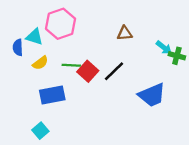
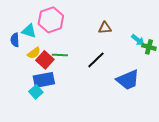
red square: (88, 71) -> (45, 60), moved
cyan square: (40, 131) -> (36, 92), moved

